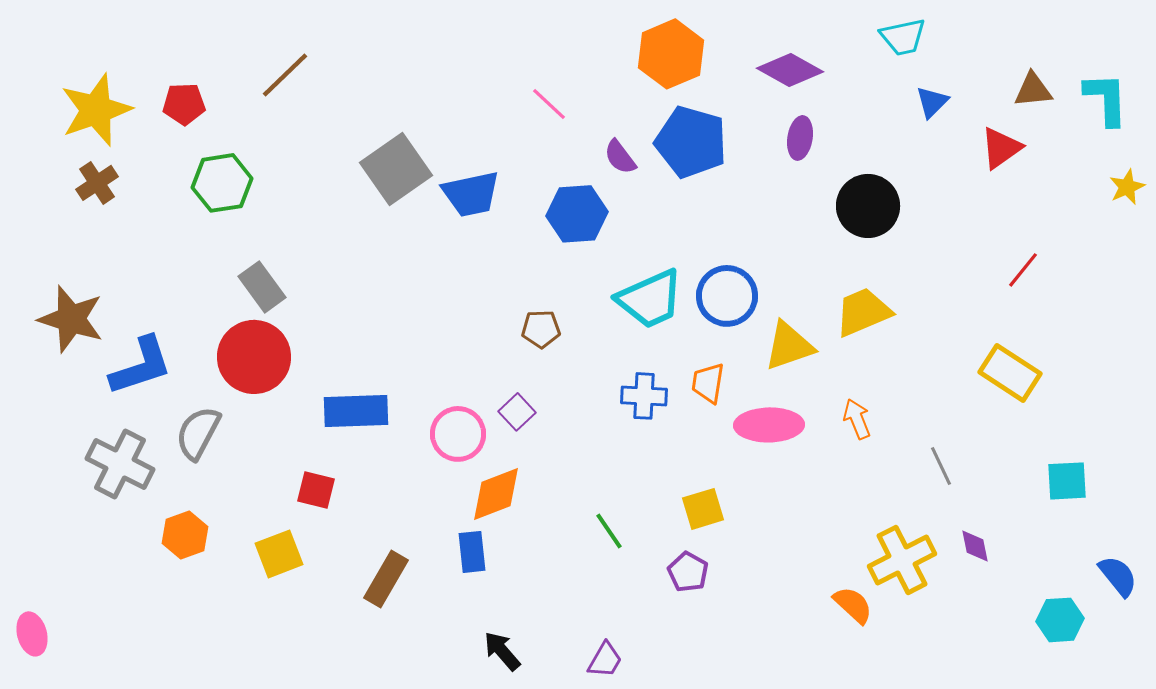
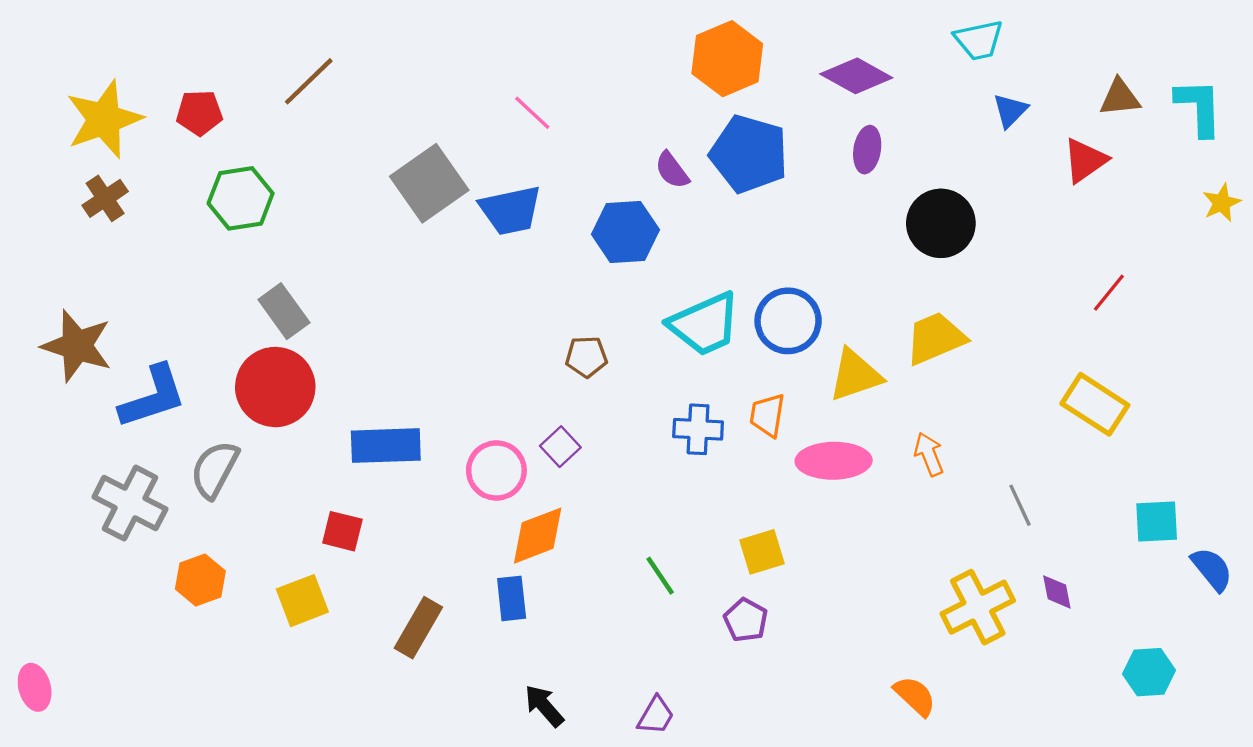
pink line: (549, 104) -> (532, 113), moved
blue semicircle: (1118, 576) -> (1212, 569), moved
orange semicircle: (853, 605) -> (915, 696), moved

